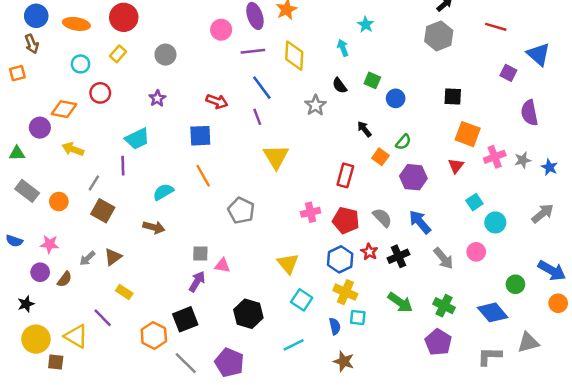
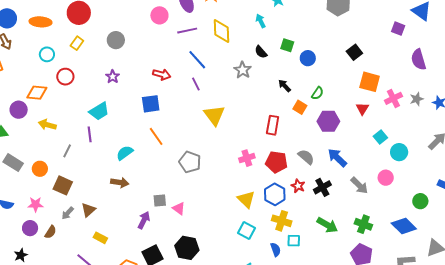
black square: (453, 97) -> (354, 52), turned -35
brown square: (103, 211) -> (63, 185), moved
yellow triangle: (288, 264) -> (246, 199), moved
pink triangle: (222, 265) -> (179, 208), turned 32
purple arrow: (197, 282) -> (144, 220), moved
black hexagon: (248, 314) -> (187, 248), moved

